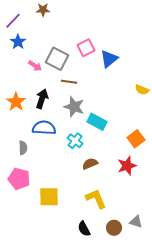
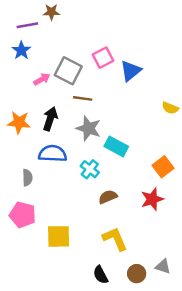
purple line: (13, 21) -> (27, 25), moved, turned 36
pink arrow: (35, 66) -> (42, 79), turned -64
orange star: (16, 102) -> (19, 122), turned -30

